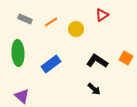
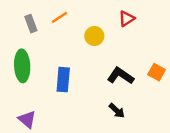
gray rectangle: (25, 19) -> (31, 24), turned 48
orange line: (51, 22) -> (59, 17), moved
blue rectangle: (51, 64) -> (63, 80), turned -48

